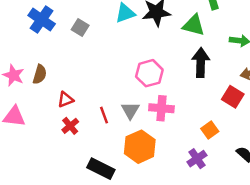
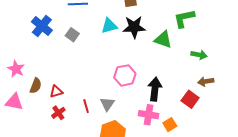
black arrow: (201, 63) -> (155, 89), moved
brown semicircle: (40, 74) -> (36, 86), moved
pink cross: (161, 108) -> (149, 115), moved

